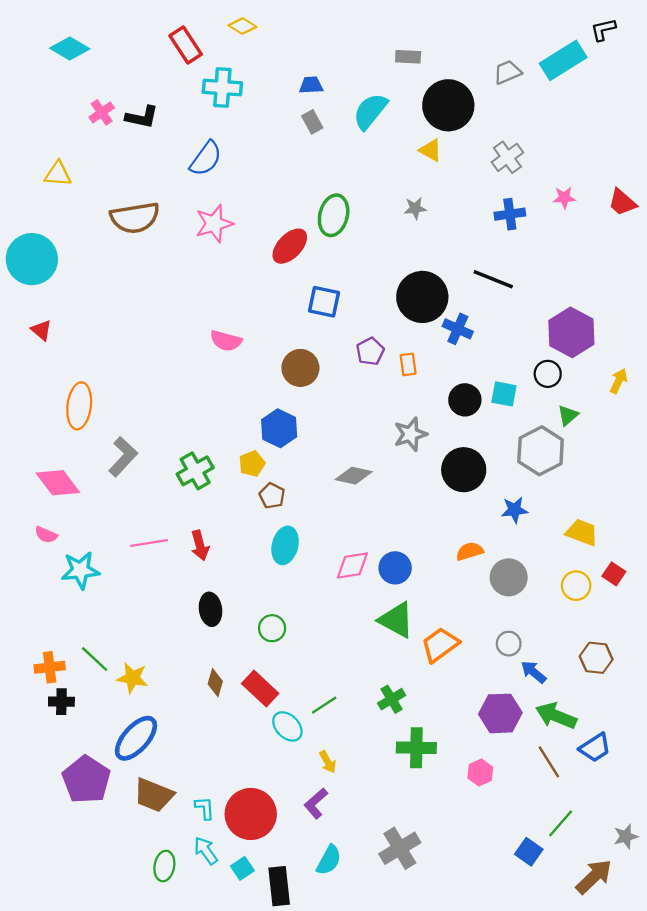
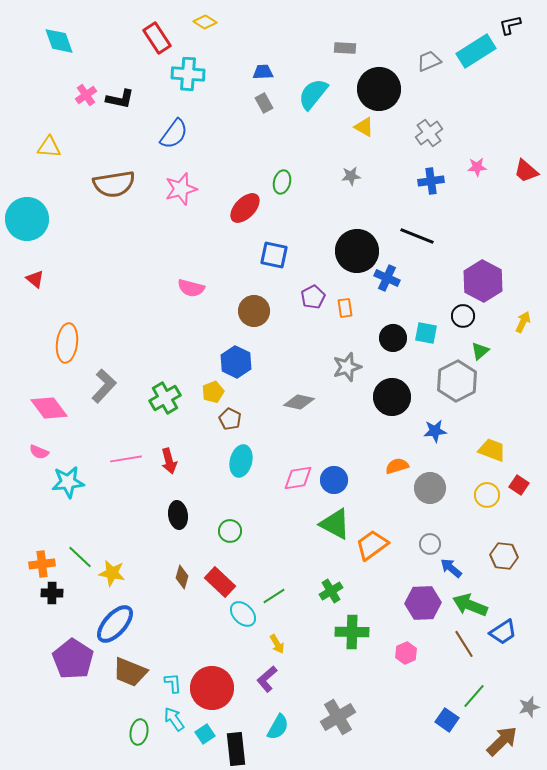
cyan diamond: (70, 49) -> (59, 41), turned 40
green ellipse: (334, 215) -> (282, 182), size x0.7

